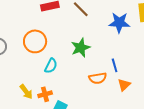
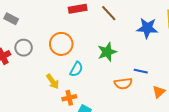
blue line: (115, 65) -> (141, 71), turned -64
orange triangle: (124, 85) -> (159, 92), moved
yellow arrow: (26, 92) -> (53, 81), moved

